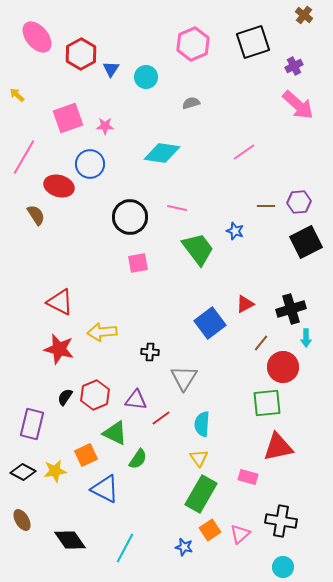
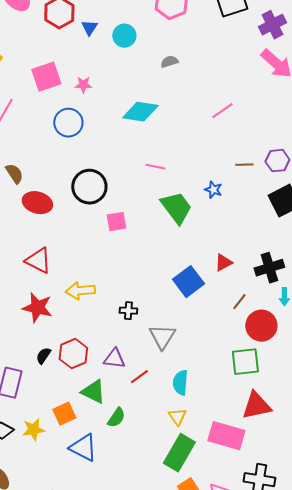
purple cross: (294, 66) -> (272, 25), size x1.5
red ellipse: (59, 186) -> (37, 203), moved
black circle: (130, 217) -> (89, 187), moved
pink rectangle: (248, 477) -> (226, 436), size x1.8

